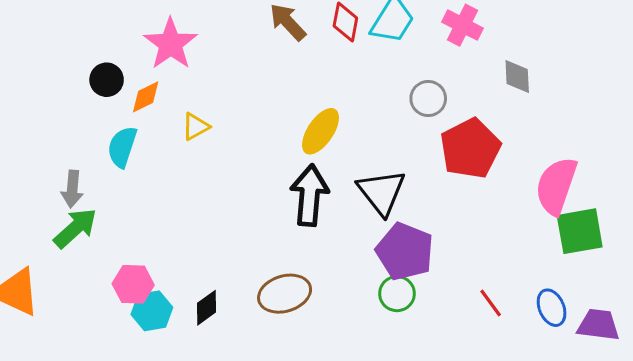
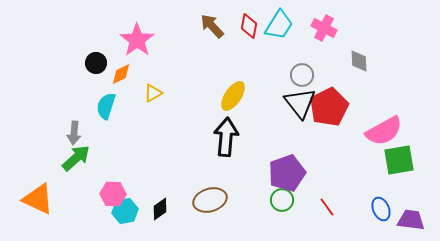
pink semicircle: (556, 186) -> (384, 131), turned -138
black triangle: (381, 192) -> (300, 103), moved
purple pentagon: (405, 251) -> (287, 173), turned 30
red line: (491, 303) -> (327, 207), moved

